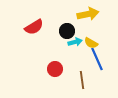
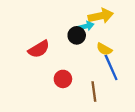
red semicircle: (34, 27) -> (39, 49), moved
cyan arrow: (75, 42) -> (86, 26), moved

